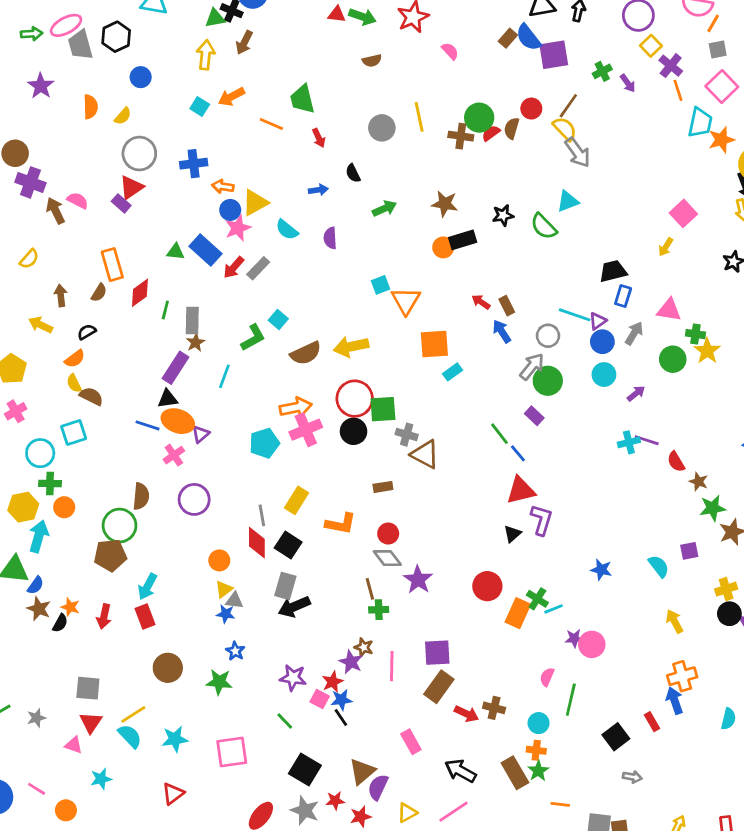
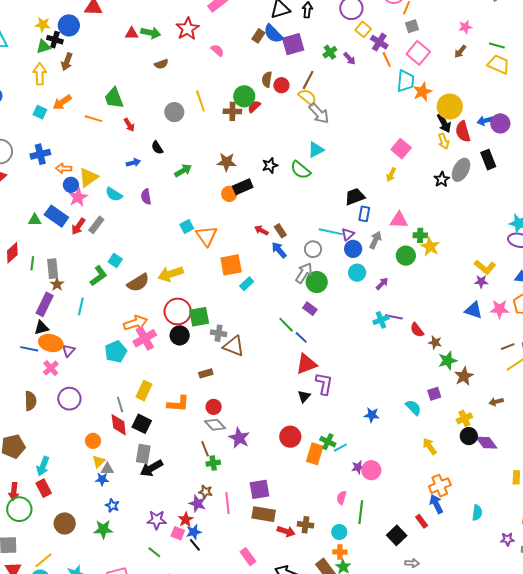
brown semicircle: (512, 128) -> (267, 79), moved
green circle: (120, 526) -> (19, 509), moved
brown rectangle: (439, 687) -> (264, 514), turned 70

